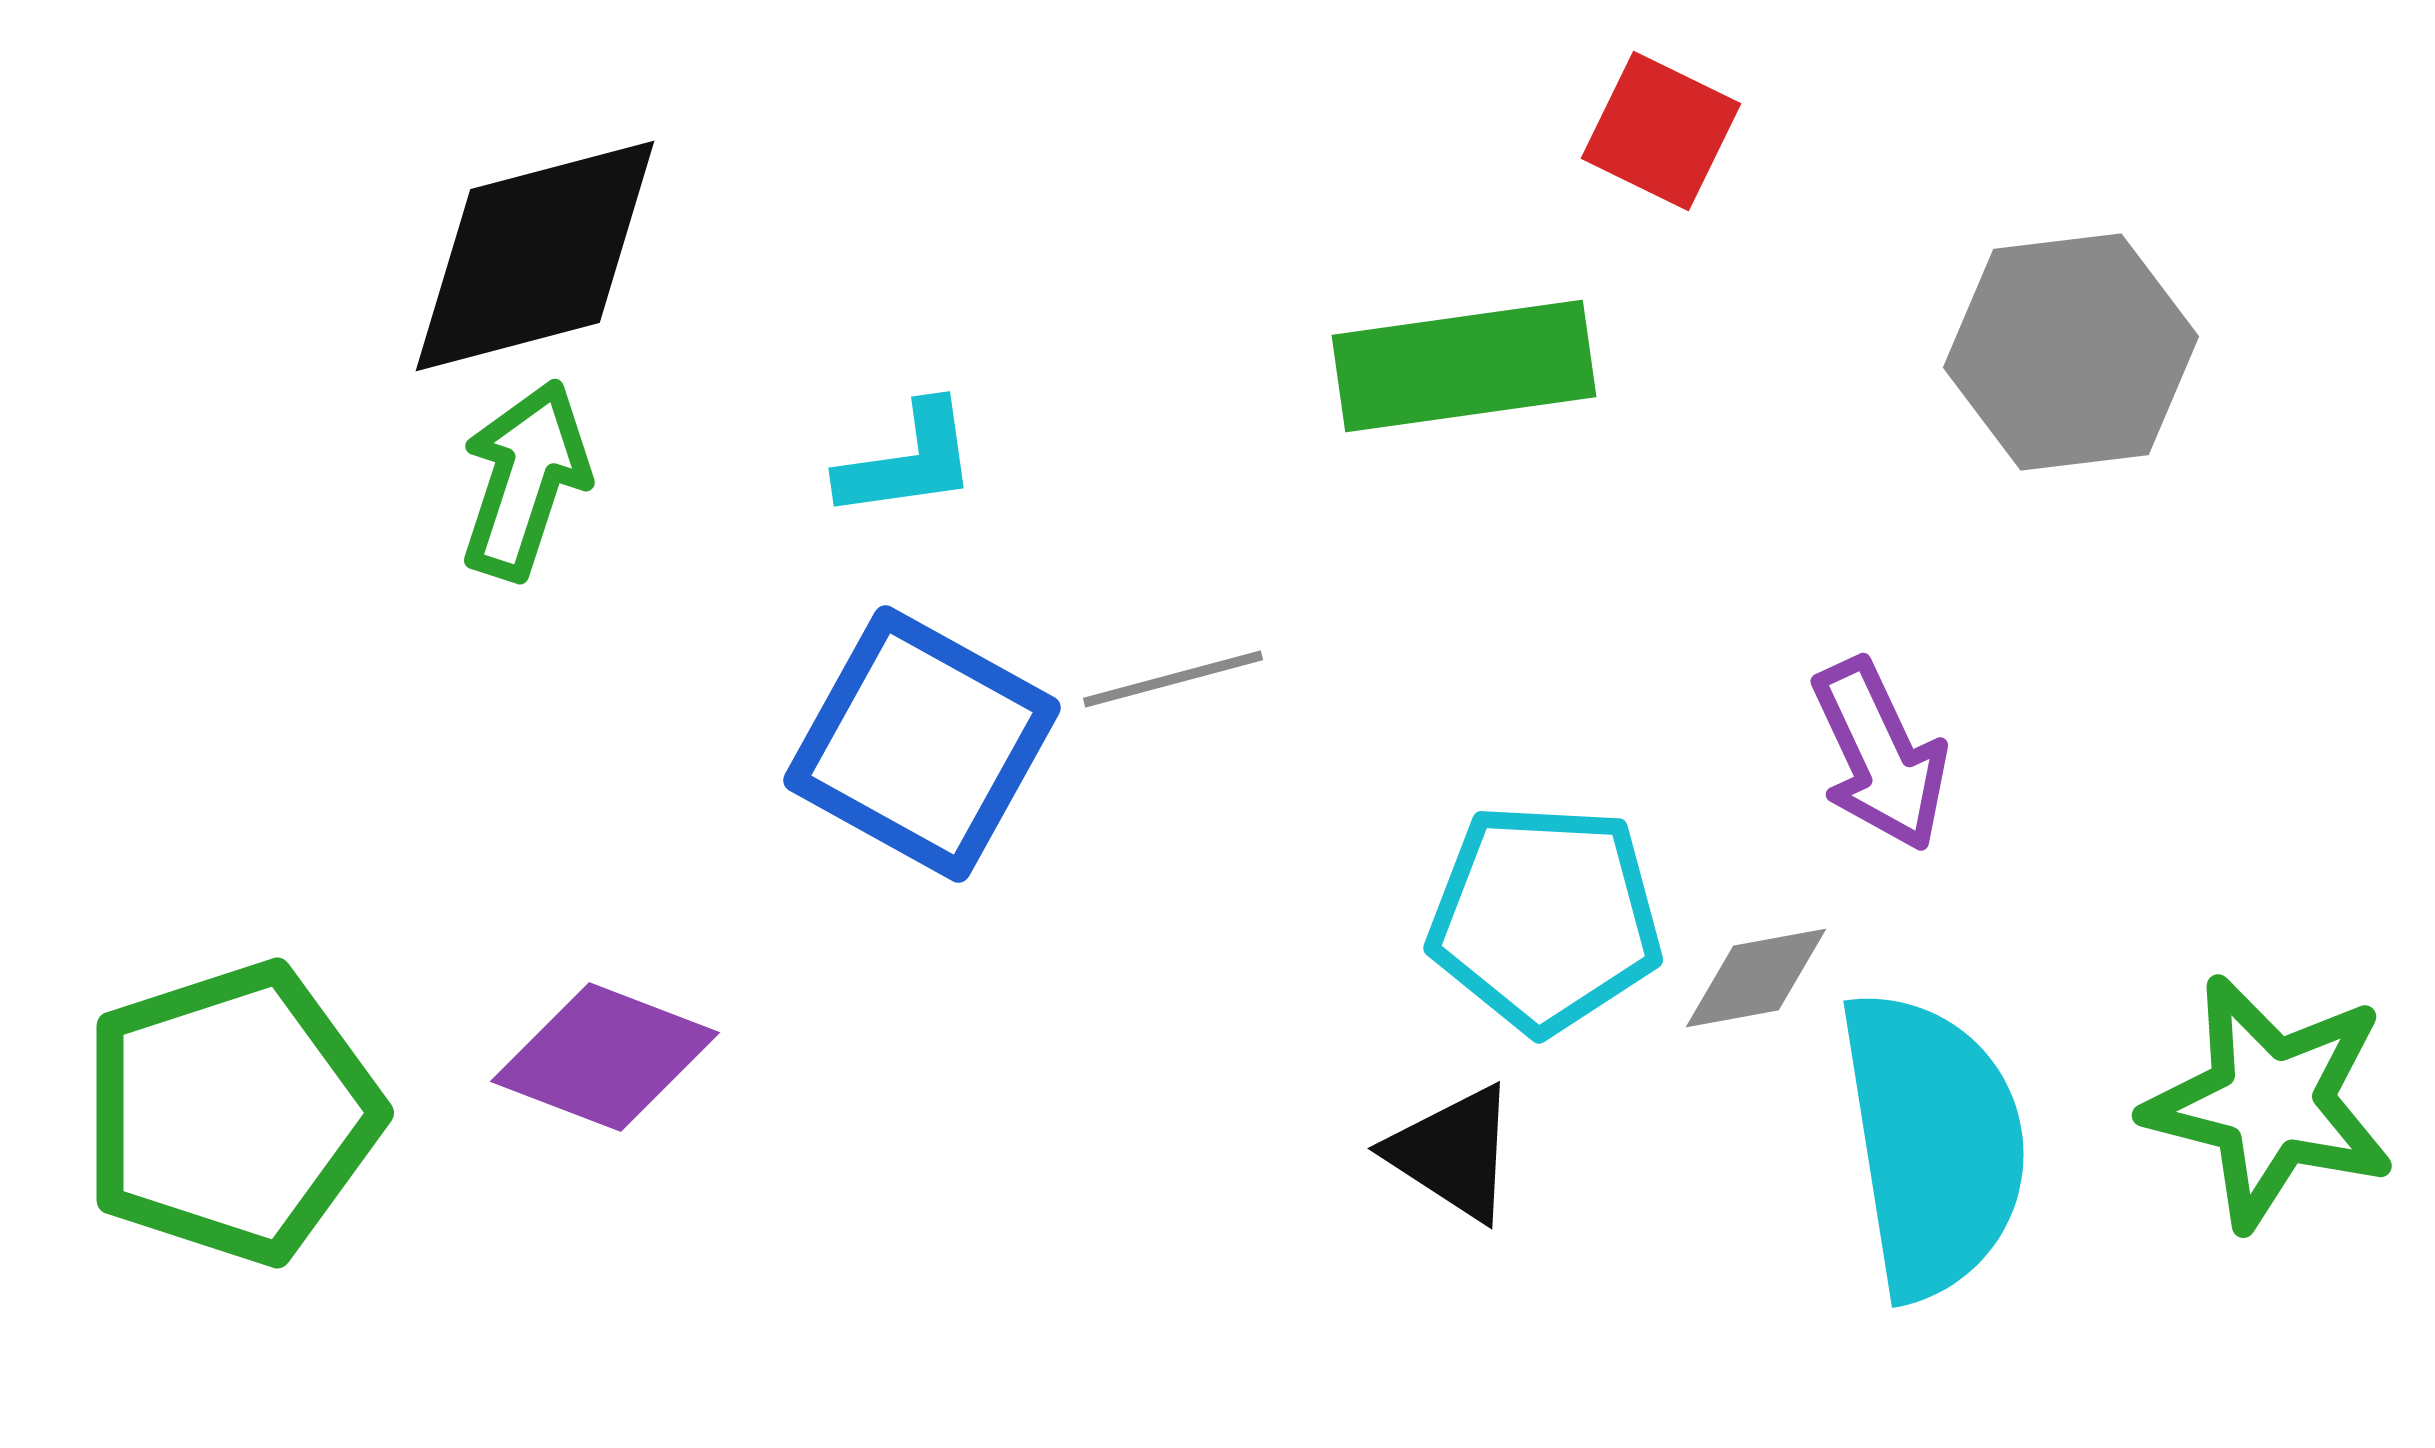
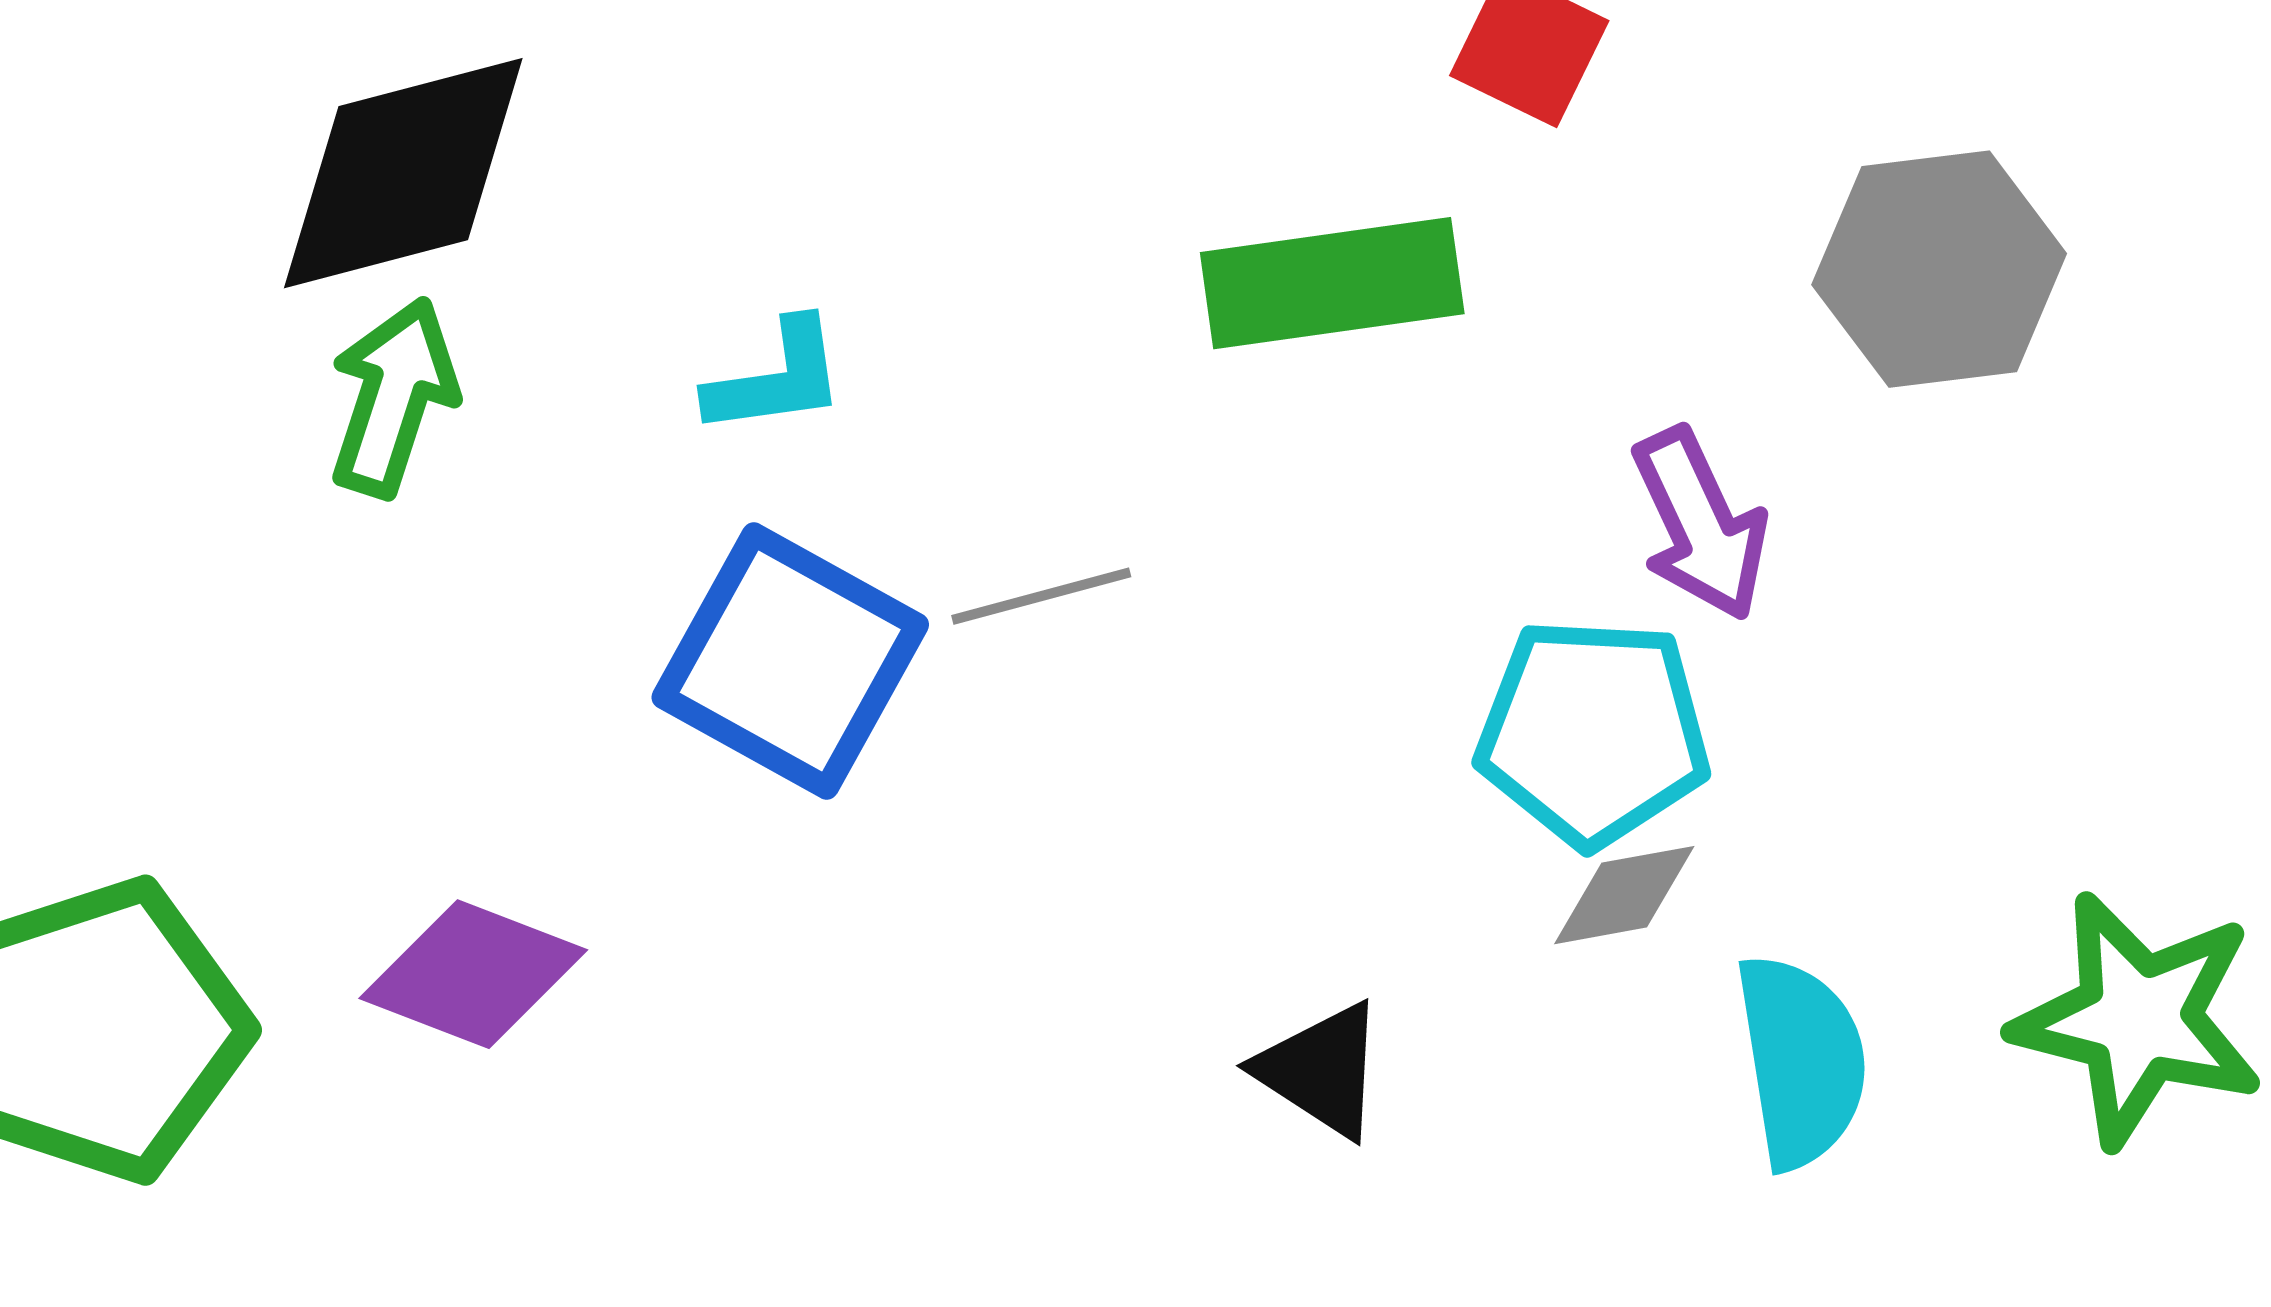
purple arrow: (1880, 755) -> (1700, 524), moved
cyan pentagon: (1545, 918) -> (1593, 732), moved
cyan semicircle: (1933, 1144) -> (1801, 1061), size x0.7

